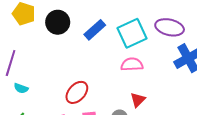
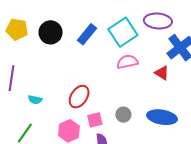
cyan semicircle: (21, 88) -> (35, 100), moved
red triangle: (138, 100) -> (162, 73), moved, turned -35

